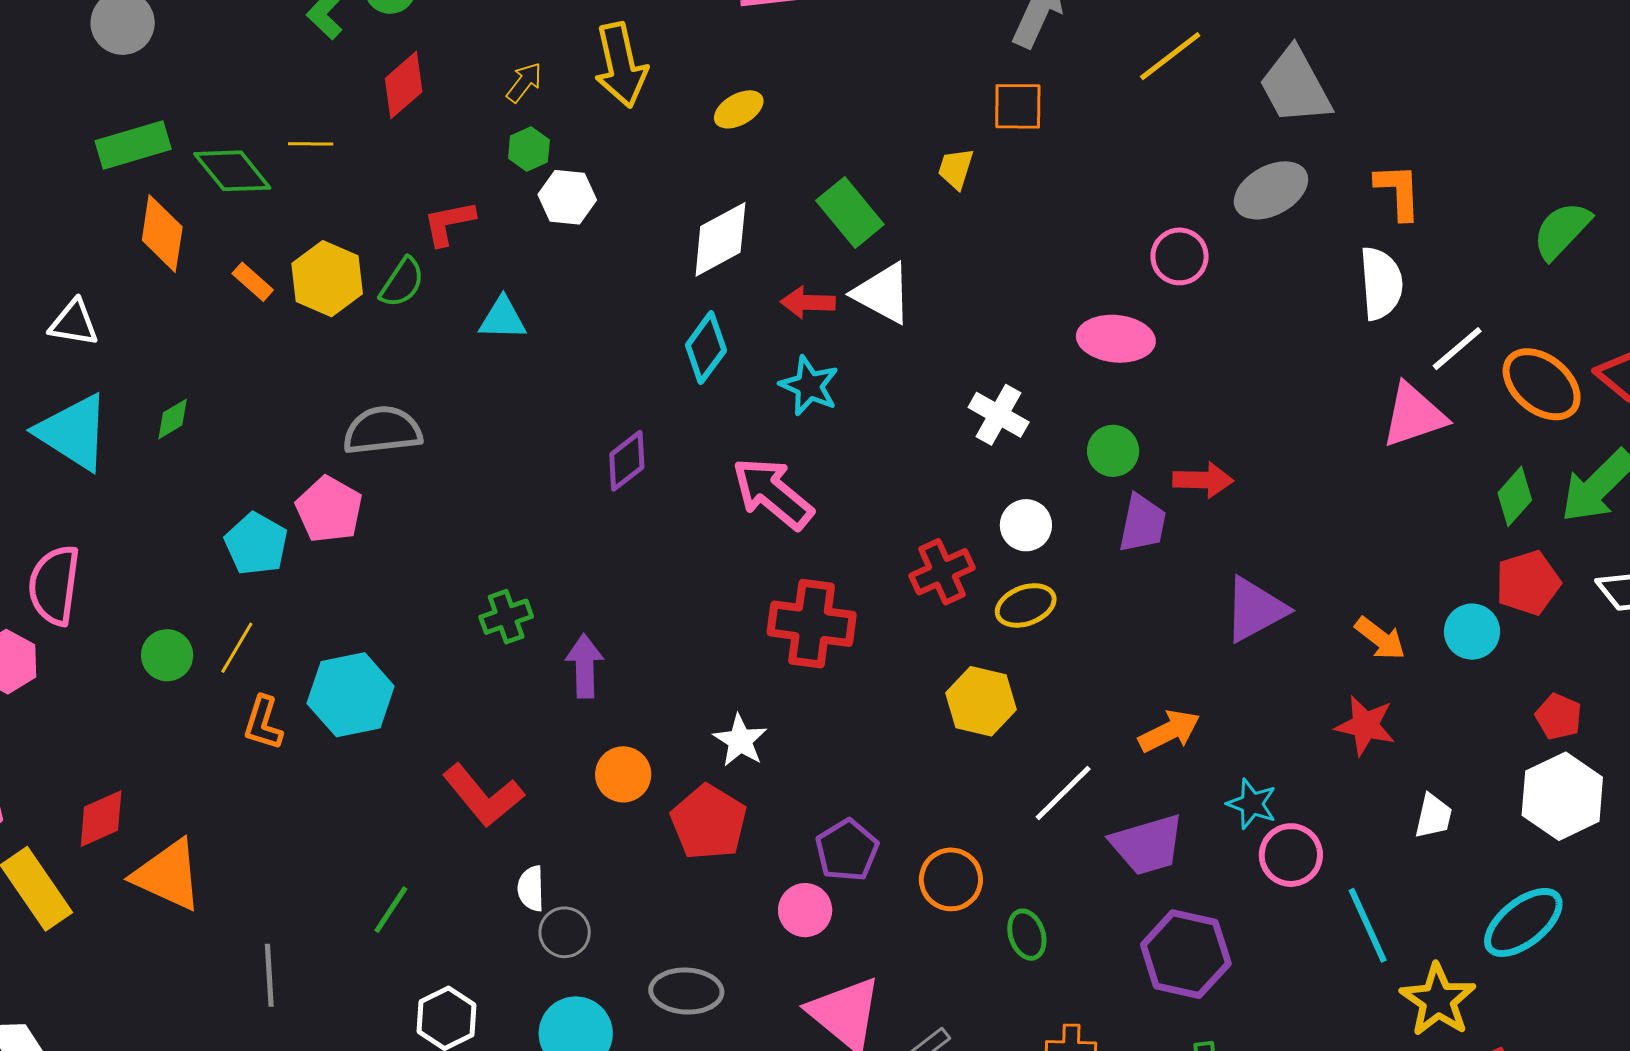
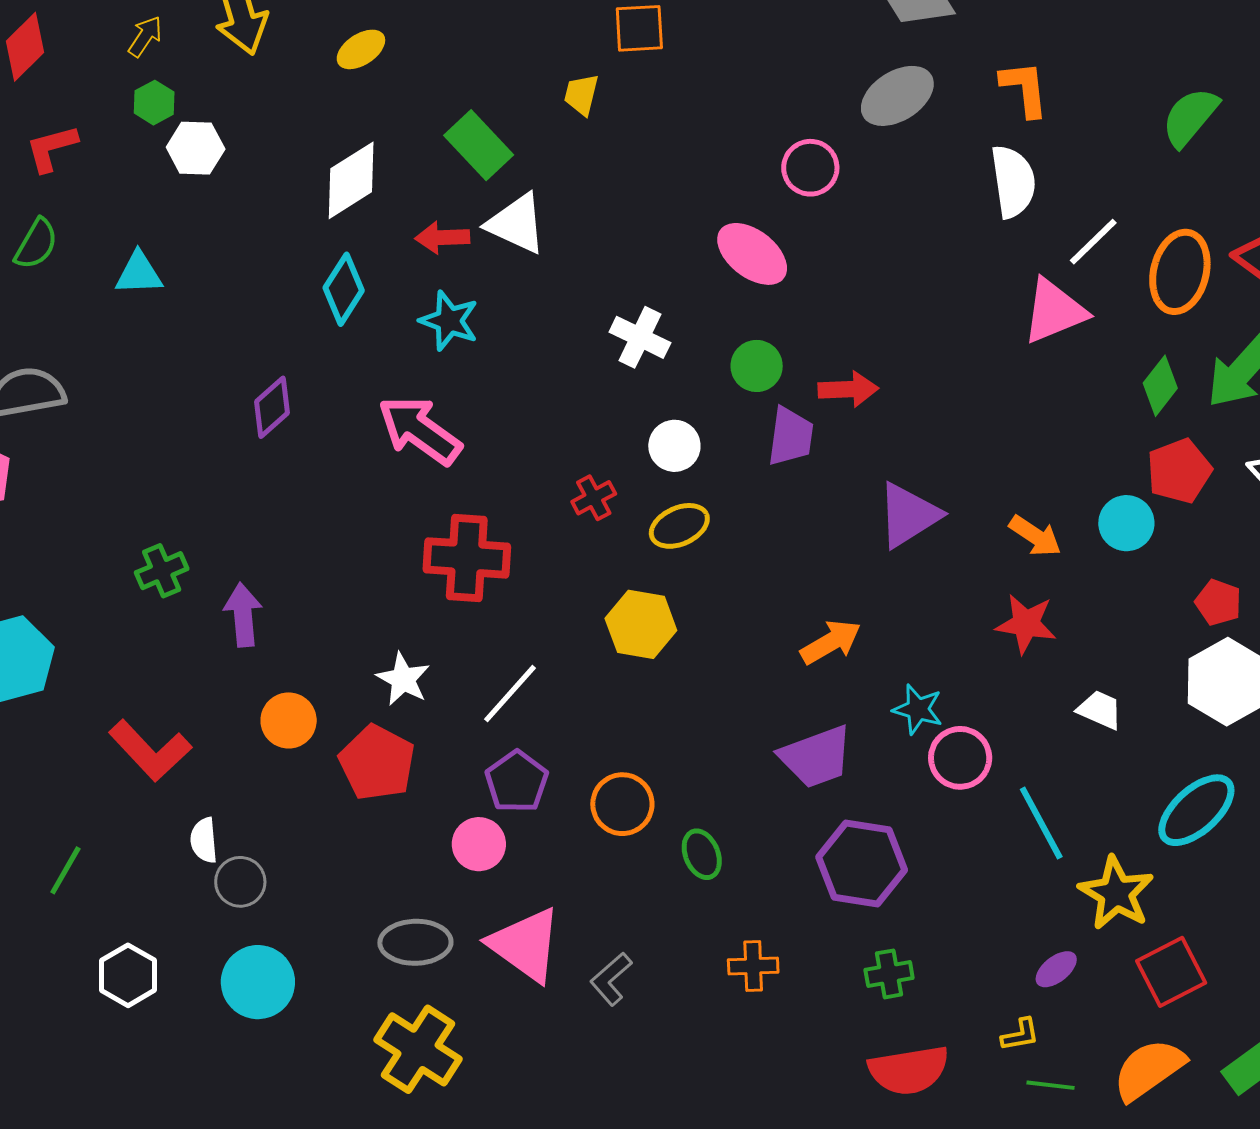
red L-shape: (449, 223) -> (52, 148), moved
pink ellipse: (1116, 339) -> (752, 254), turned 36
orange ellipse: (1542, 384) -> (1180, 272), turned 68
red cross: (942, 572) -> (594, 498), size x0.7
white line: (1063, 793) -> (510, 694), moved
white trapezoid: (1433, 816) -> (1100, 710), turned -75
gray ellipse: (686, 991) -> (415, 942), moved

